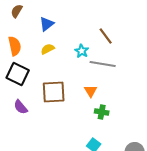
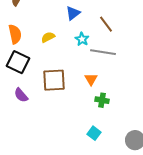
blue triangle: (47, 24) -> (73, 13), moved

